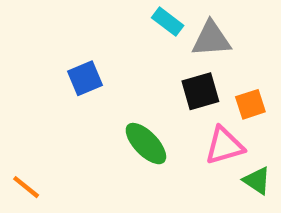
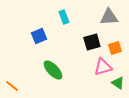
cyan rectangle: (168, 22) -> (64, 17), moved, turned 32
gray triangle: (211, 39) -> (109, 17), moved
green ellipse: (146, 144) -> (53, 70), moved

